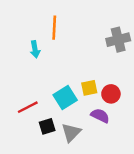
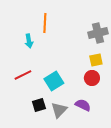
yellow square: (89, 88) -> (96, 60), moved
red line: (28, 107) -> (23, 75), moved
purple semicircle: (100, 116) -> (83, 105), moved

